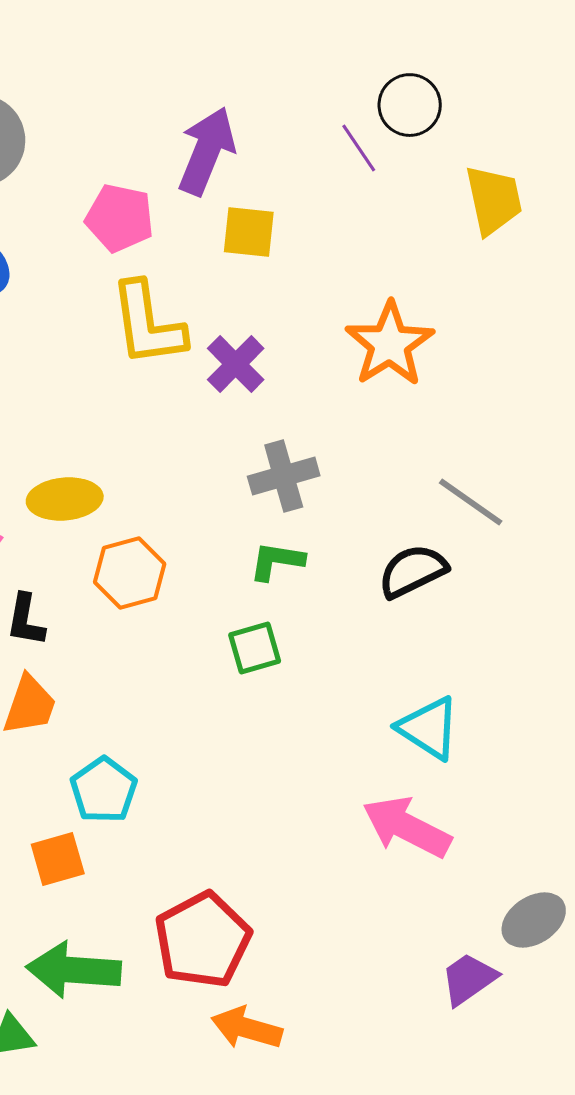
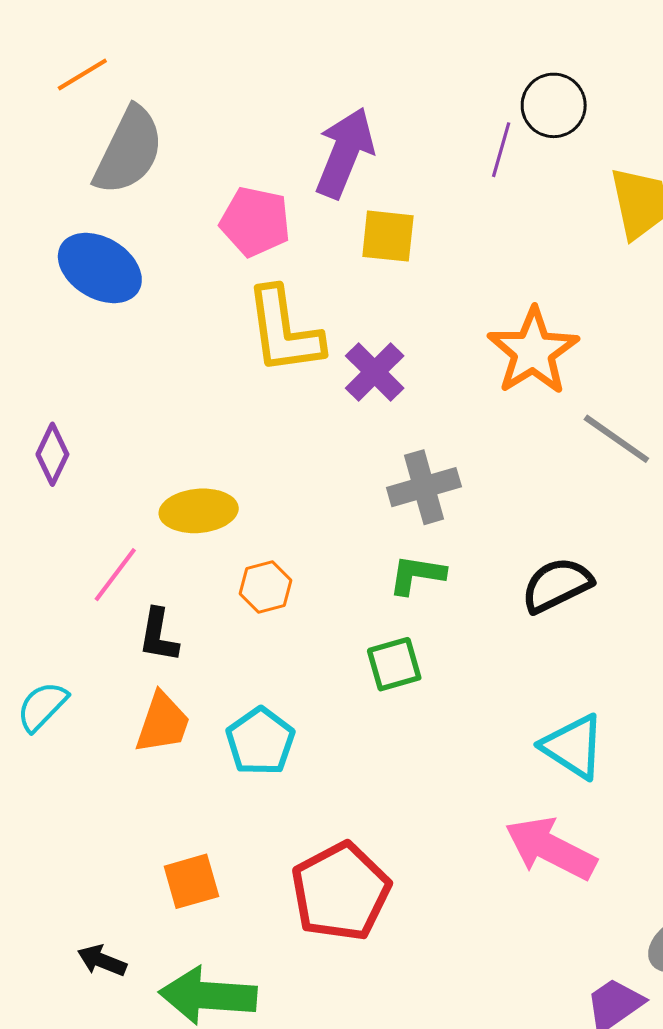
purple line: (359, 148) -> (501, 150), turned 50
gray line: (471, 502) -> (616, 439), moved
orange hexagon: (130, 573) -> (266, 587), size x0.7
cyan pentagon: (104, 790) -> (260, 741), moved
red pentagon: (203, 940) -> (341, 892), moved

